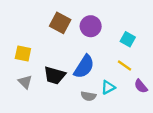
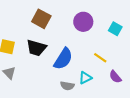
purple circle: (91, 26) -> (83, 22), moved
cyan square: (128, 39) -> (115, 29), moved
black trapezoid: (55, 75) -> (36, 48), moved

